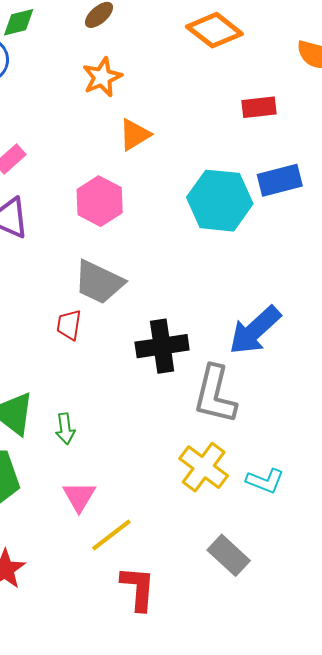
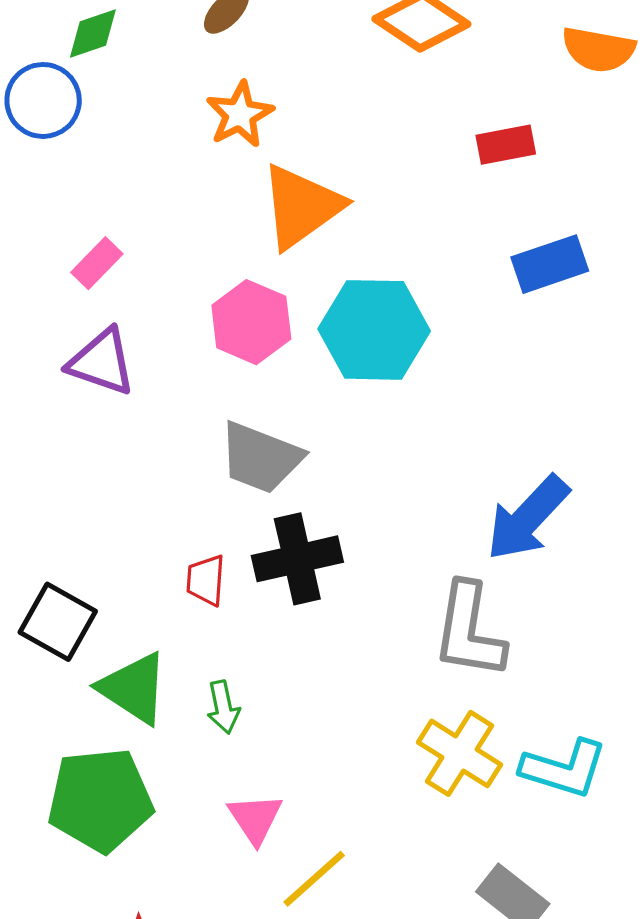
orange triangle: (135, 135) -> (301, 206), size x1.6
cyan hexagon: (220, 201) -> (374, 330), moved
red trapezoid: (69, 325) -> (206, 580), moved
black cross: (162, 346) -> (297, 559), moved
cyan L-shape: (265, 481) -> (564, 769), size x1.4

